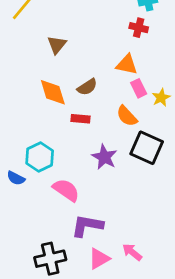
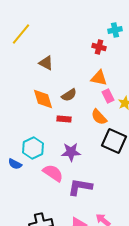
red cross: (139, 28) -> (99, 47), moved
brown triangle: (57, 45) -> (46, 63), turned -42
purple star: (104, 157) -> (71, 152), moved, turned -30
purple L-shape: (87, 226) -> (80, 187), moved

